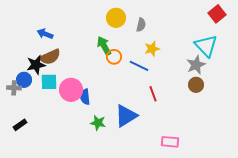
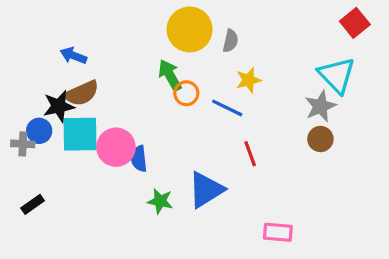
yellow circle: (116, 18) -> (190, 29), size x1.4
cyan square: (49, 82) -> (80, 134), size x1.4

